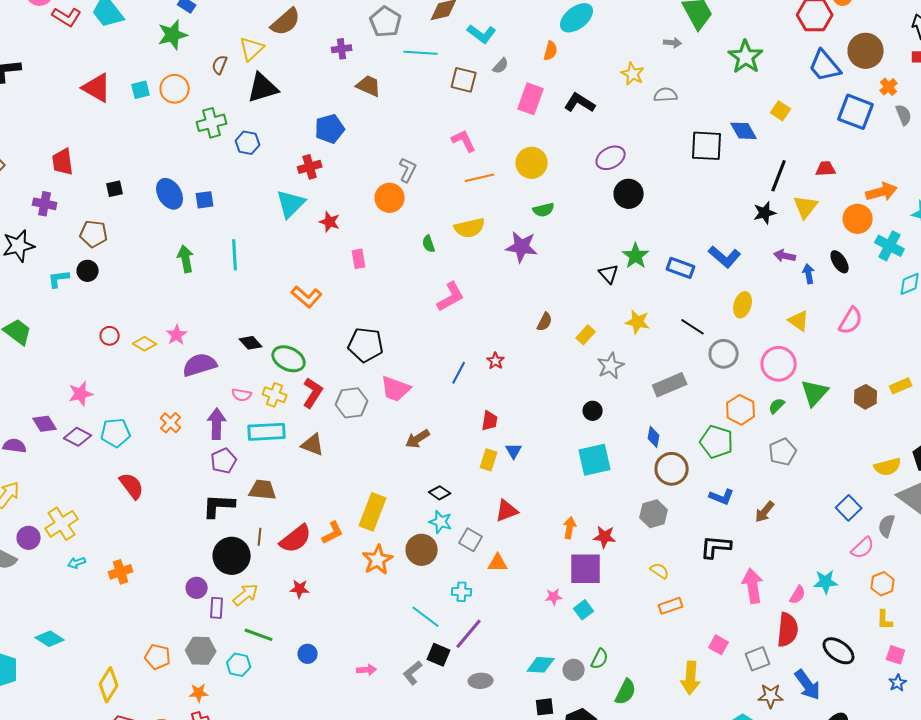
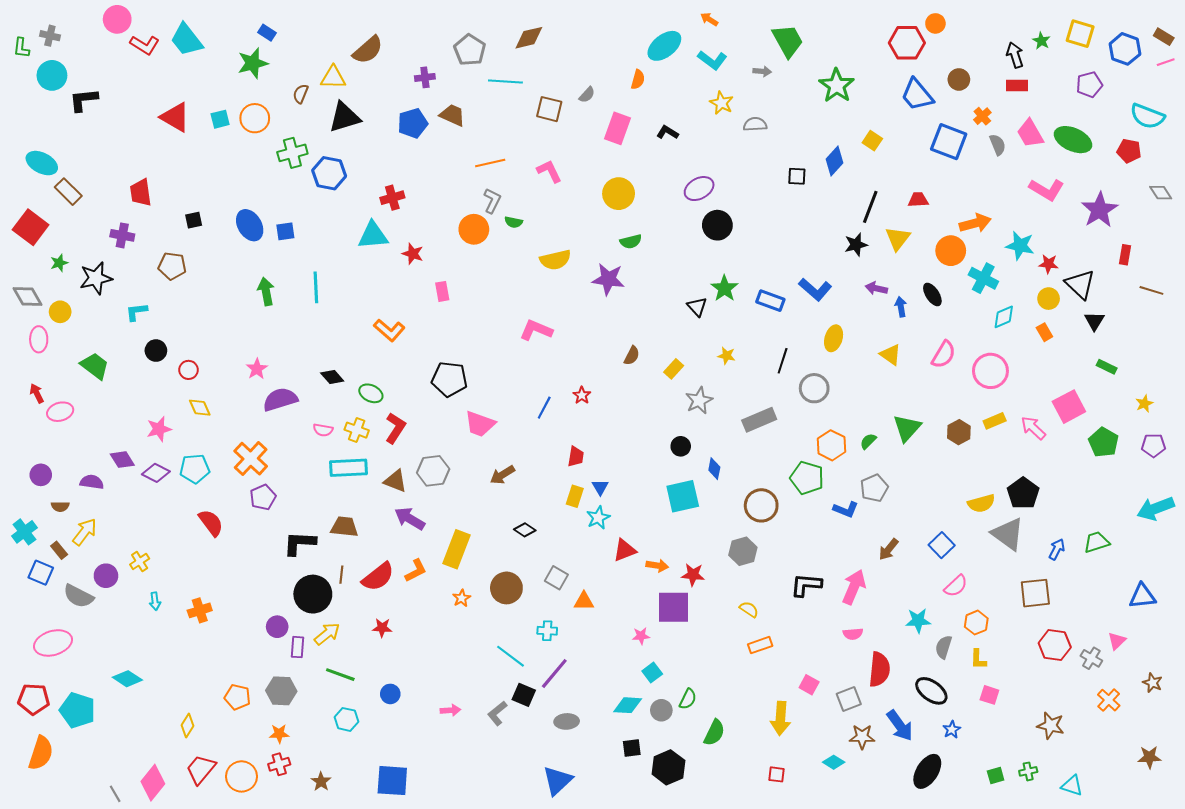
cyan L-shape: (482, 34) -> (712, 60), moved
yellow triangle: (252, 49) -> (333, 77), turned 44
brown circle: (866, 51) -> (959, 79), size x0.6
black L-shape: (580, 103) -> (667, 132), size x0.7
blue pentagon: (330, 129) -> (413, 123), moved
blue diamond: (744, 131) -> (835, 161), turned 72
blue hexagon: (248, 143) -> (329, 173), size x1.4
black square: (707, 146) -> (797, 176), size x0.6
orange line: (480, 178) -> (490, 163), moved
cyan triangle: (291, 204) -> (373, 235), turned 40
green semicircle: (429, 244) -> (514, 222), moved, turned -60
black circle: (88, 271) -> (156, 351), moved
pink L-shape: (451, 297) -> (536, 330), turned -128
yellow star: (638, 322) -> (727, 356), size x0.7
black line: (693, 327) -> (783, 361), turned 75
yellow diamond: (145, 344) -> (200, 408), moved, turned 35
green ellipse: (289, 359) -> (371, 393), size x0.7
pink circle: (779, 364) -> (990, 371), moved
gray hexagon: (352, 403) -> (433, 471), moved
orange cross: (171, 423) -> (251, 459), size x1.6
purple arrow: (217, 424) -> (410, 519), moved, turned -60
blue diamond: (654, 437) -> (714, 469), moved
purple pentagon: (224, 461) -> (263, 497), moved
blue L-shape: (722, 497) -> (846, 509), moved
red triangle: (507, 511) -> (625, 550), moved
brown arrow: (765, 512) -> (889, 549), moved
cyan star: (441, 522) -> (598, 518), moved, turned 30
yellow cross: (62, 524) -> (140, 561), size x0.6
gray semicircle: (887, 526) -> (944, 647), moved
orange arrow: (570, 528) -> (657, 566), turned 90
orange star: (378, 560) -> (462, 598), size x0.6
cyan arrow: (77, 563) -> (155, 601), turned -78
pink arrow: (753, 586) -> (854, 587), moved, turned 32
pink semicircle: (798, 595) -> (853, 634), moved, turned 54
cyan square: (584, 610) -> (652, 673), moved
cyan hexagon: (239, 665) -> (346, 719), moved
blue star: (898, 683) -> (952, 730), moved
yellow diamond: (109, 685) -> (187, 726), size x0.7

